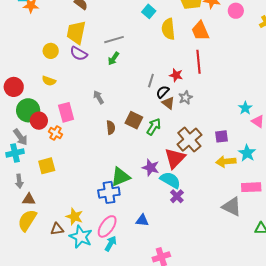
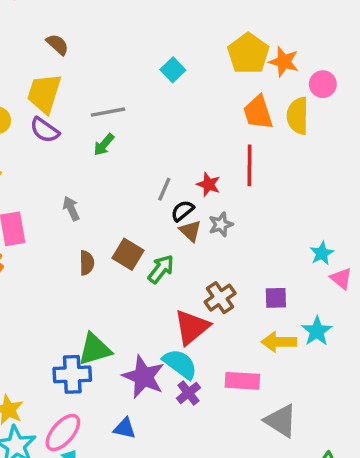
yellow semicircle: (168, 29) -> (298, 116), moved
brown cross: (189, 140) -> (220, 298), size x0.7
purple star: (151, 168) -> (143, 377), moved, size x1.4
pink rectangle: (251, 187) -> (242, 381), moved

